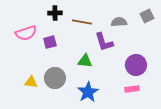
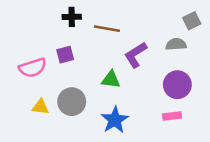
gray semicircle: (119, 22) -> (176, 44), moved
pink semicircle: (26, 33) -> (33, 68), moved
purple L-shape: (104, 42) -> (136, 55), turned 75

